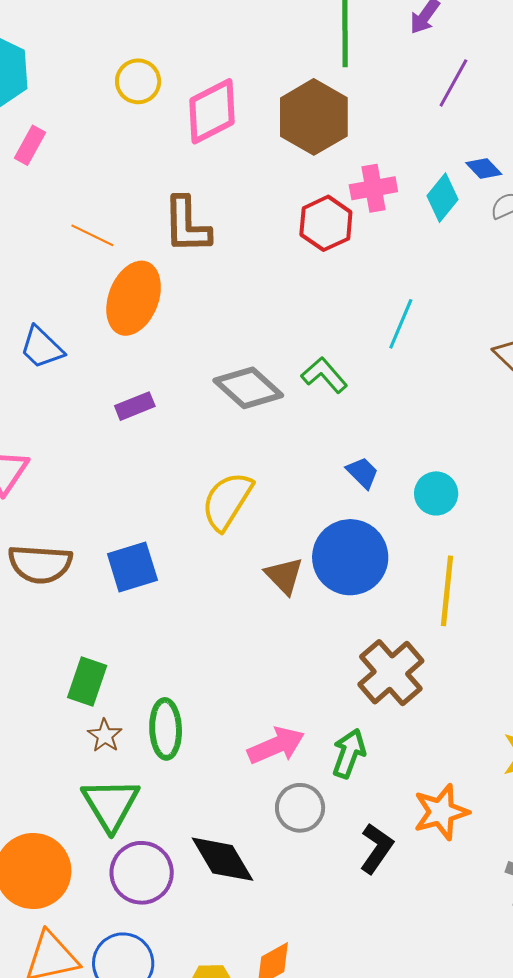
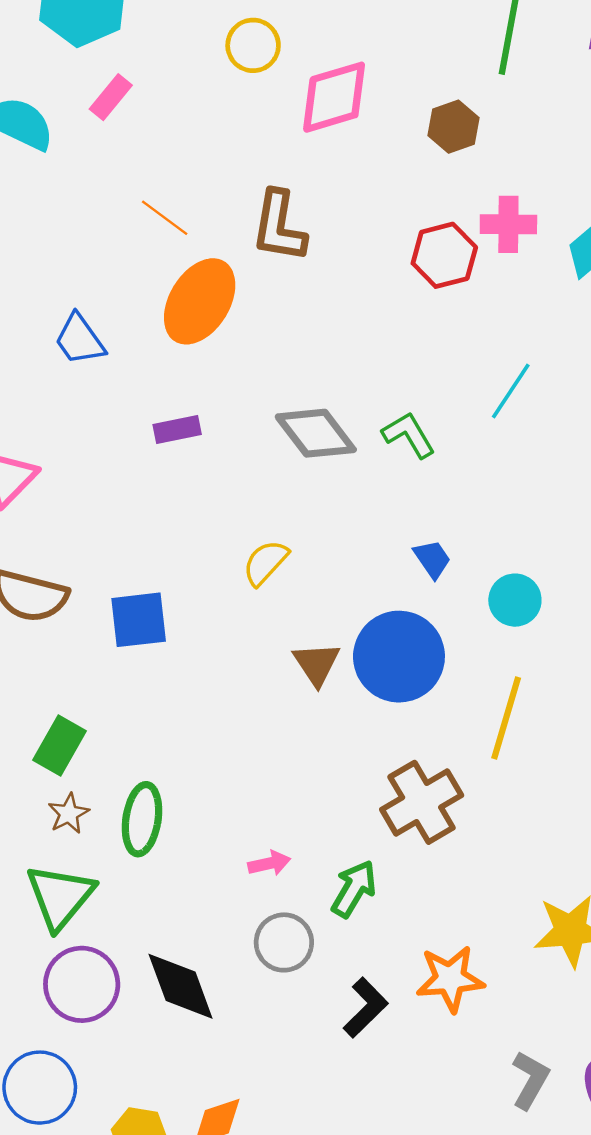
brown hexagon: (314, 117) -> (454, 127), size x0.6
yellow semicircle: (227, 501) -> (265, 563), size x0.7
pink arrow: (276, 746) -> (269, 863), size x0.6

